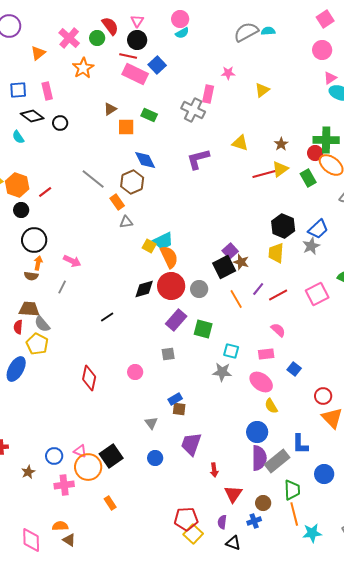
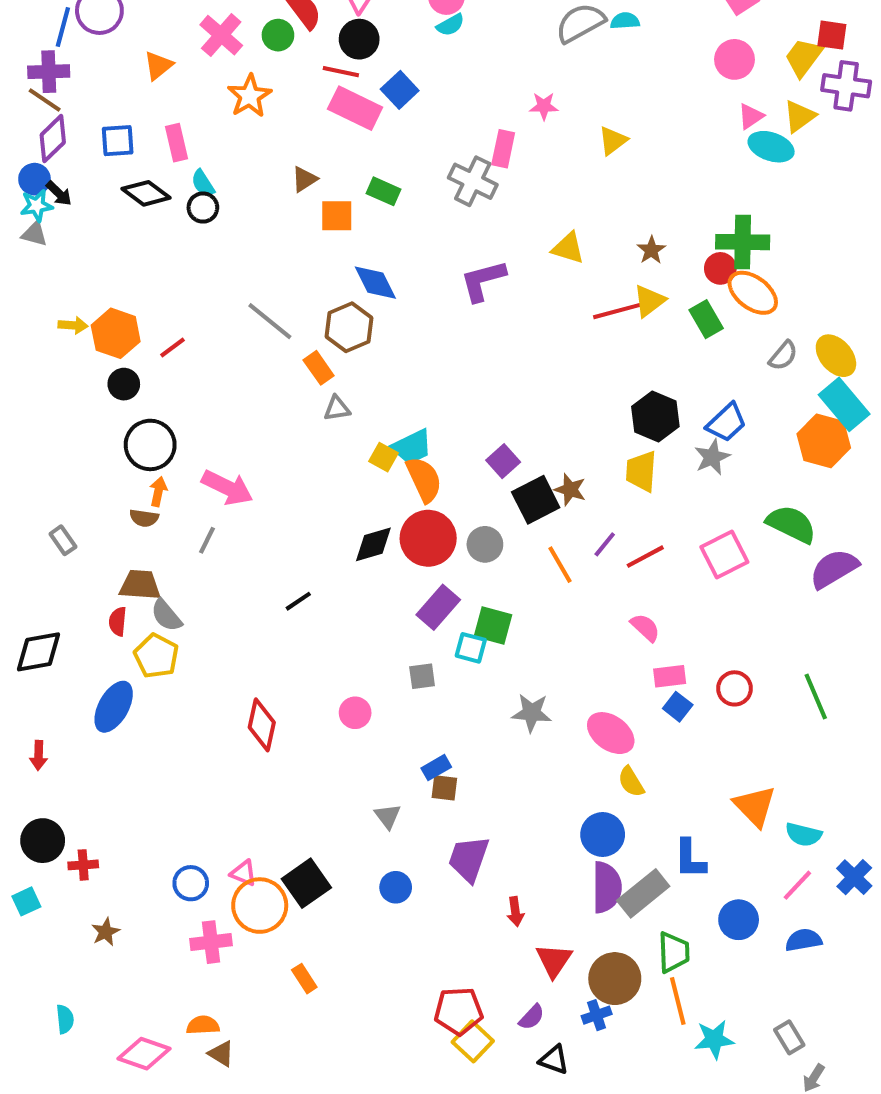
cyan semicircle: (18, 137) -> (203, 183), moved
purple square: (230, 251) -> (503, 461), moved
pink arrow: (72, 261) -> (227, 488), size x1.4
cyan square: (231, 351) -> (471, 648), moved
pink rectangle: (266, 354) -> (670, 676), moved
red circle: (323, 396) -> (735, 688), moved
brown star: (28, 472) -> (106, 932), moved
brown circle: (263, 503) -> (615, 979), size x1.6
purple semicircle: (222, 522) -> (532, 1017), turned -144
pink diamond: (31, 540) -> (144, 1054), turned -70

